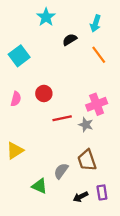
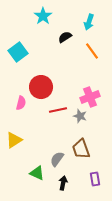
red circle: (44, 93) -> (41, 87), size x1.5
pink semicircle: (16, 99) -> (21, 103), moved
black arrow: (80, 197) -> (63, 183), moved, turned 128

